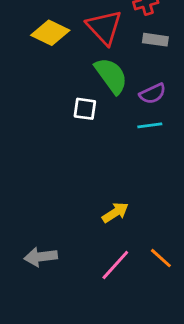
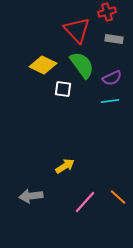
yellow diamond: (50, 33) -> (43, 65), moved
yellow arrow: (115, 212) -> (65, 166), moved

